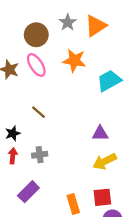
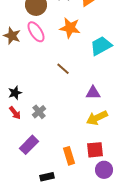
brown line: (39, 112) -> (63, 69), moved
gray cross: (40, 155) -> (39, 112), turned -32
red arrow: (13, 156) -> (15, 113), turned 136

